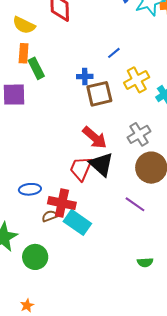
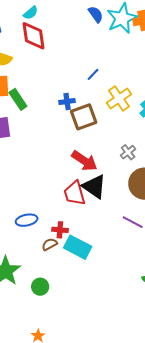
gray cross: (139, 134) -> (128, 152), size x0.7
red trapezoid: (81, 169) -> (75, 193), turned -32
red cross: (62, 203) -> (60, 230), size x0.6
green circle: (35, 257) -> (40, 287), size x0.7

